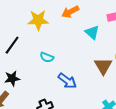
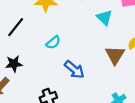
cyan semicircle: (47, 57) -> (53, 42), turned -64

